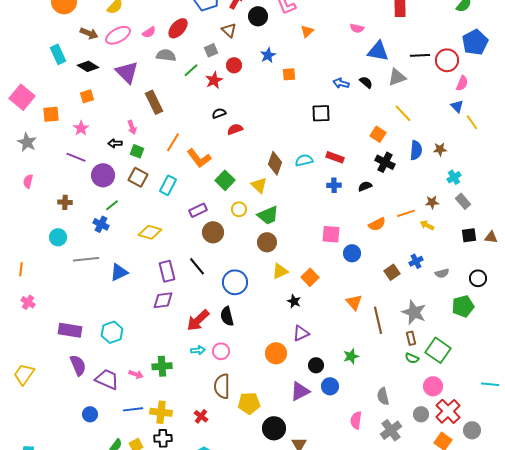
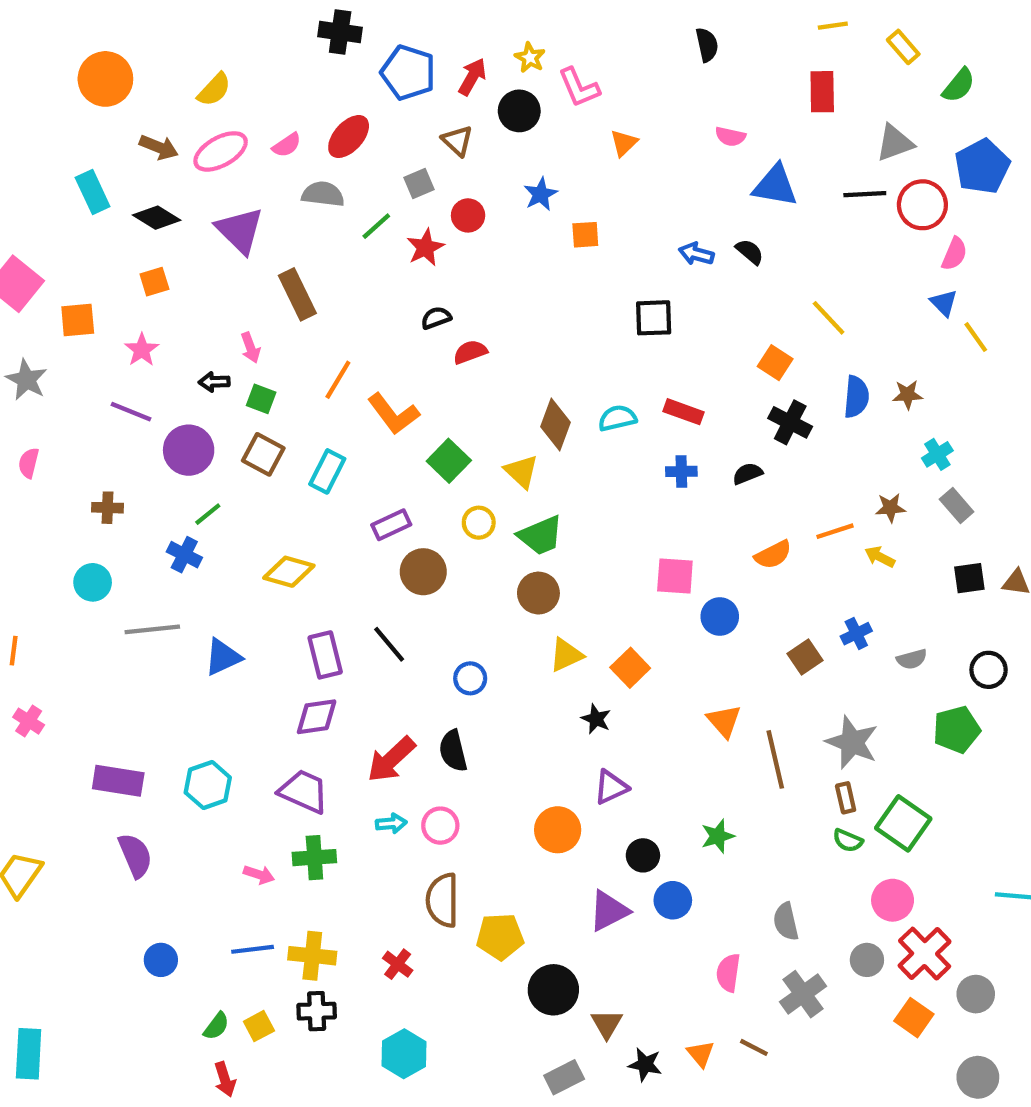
gray triangle: (397, 77) -> (895, 143), moved
blue circle: (235, 282) -> (470, 678), size x0.6
purple trapezoid: (107, 379) -> (304, 791), moved

